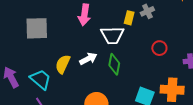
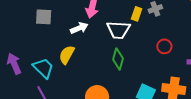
gray square: (37, 28) -> (44, 17), size x0.7
white arrow: (88, 59) -> (79, 28), moved

